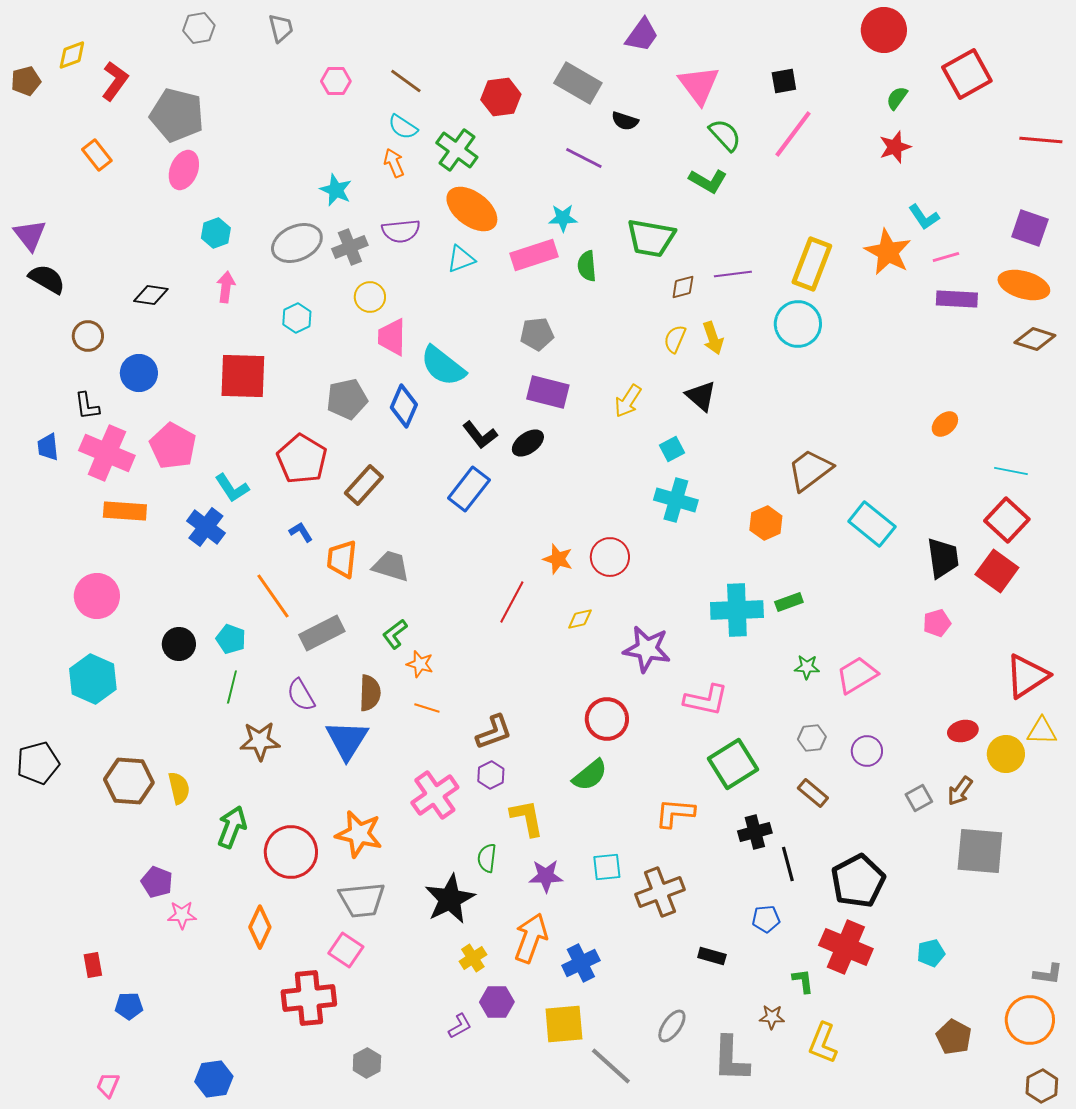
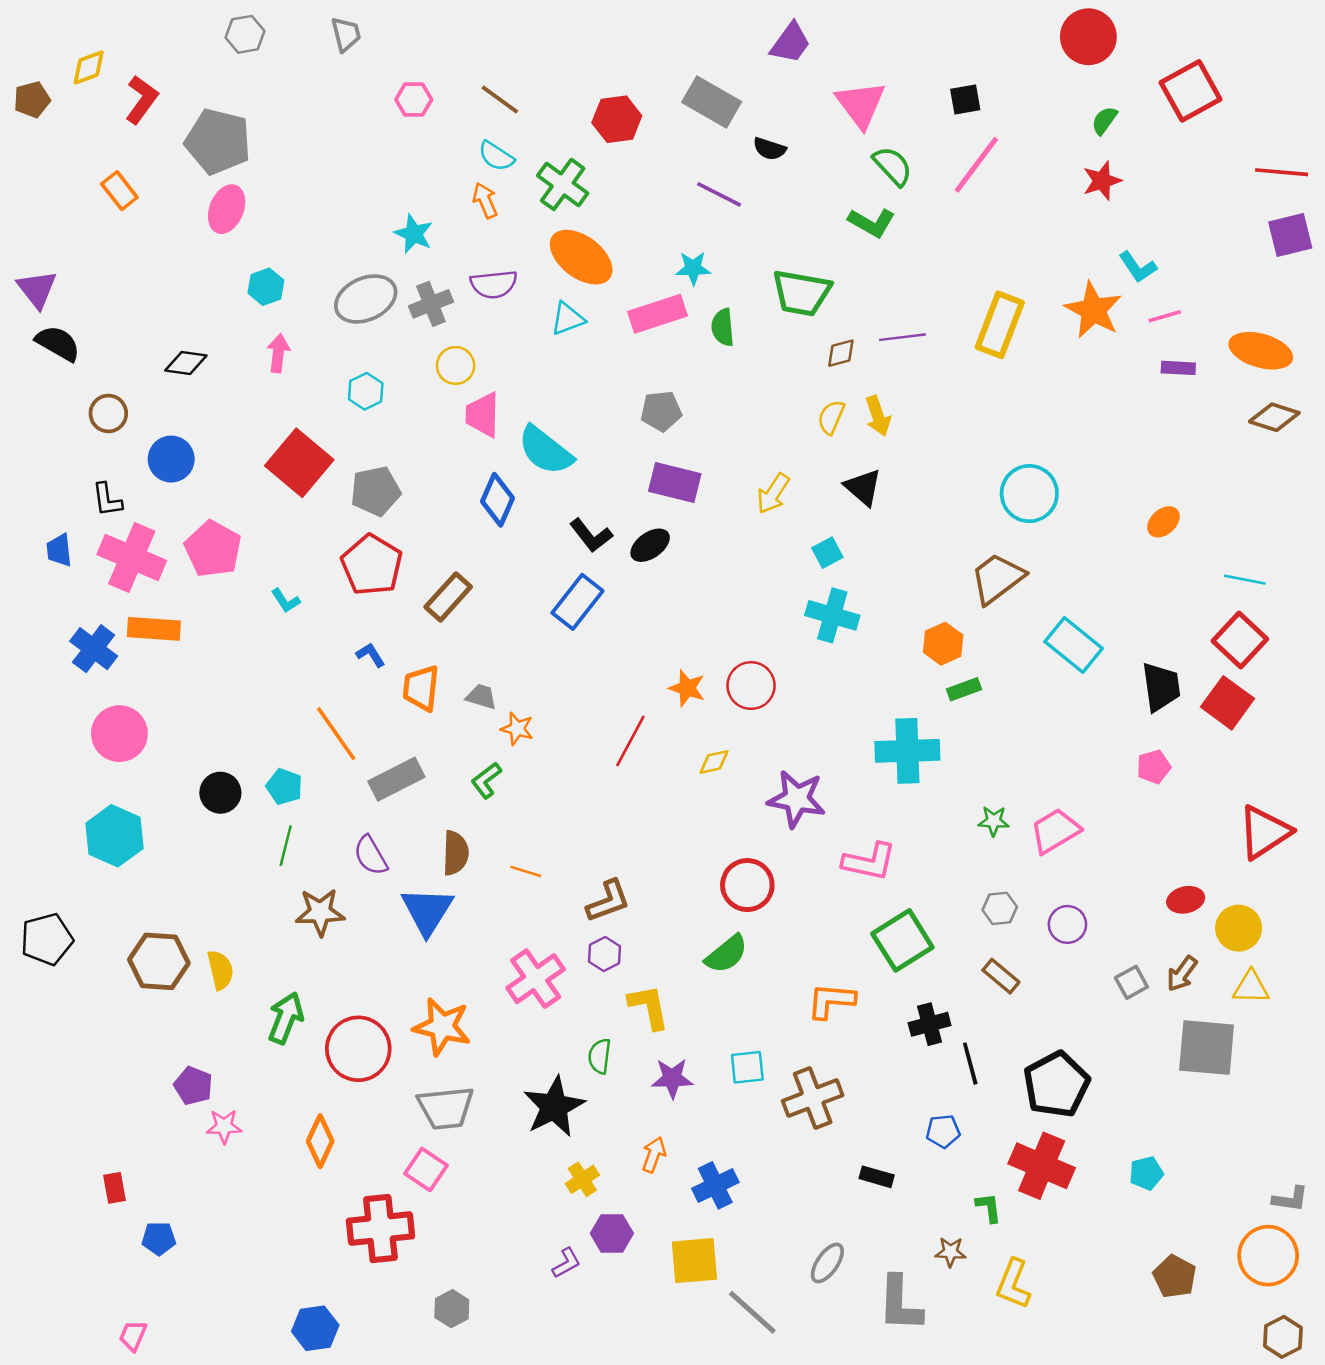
purple square: (1030, 228) -> (1290, 235), moved, turned -33
purple rectangle: (957, 299) -> (1178, 368), size x0.7
cyan circle: (798, 324) -> (1029, 494), moved
red square: (243, 376) -> (299, 463), turned 38
gray pentagon: (347, 399) -> (376, 491), moved
cyan L-shape: (232, 488) -> (286, 601), size x0.7
blue cross: (206, 527) -> (94, 649), moved
gray trapezoid: (391, 566) -> (481, 697), size x0.7
green rectangle: (789, 602) -> (964, 689), moved
orange star: (420, 664) -> (517, 729), moved
yellow triangle: (1042, 731) -> (1251, 987), moved
orange arrow: (531, 938) -> (654, 1155), size x0.6
blue hexagon: (214, 1079) -> (315, 1328), moved

